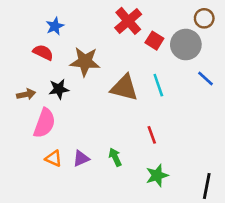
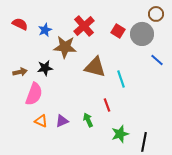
red cross: (128, 21) -> (84, 26), moved
blue star: (55, 26) -> (45, 30), moved
red semicircle: (43, 52) -> (20, 24), moved
cyan line: (158, 85) -> (121, 79), moved
red line: (152, 135) -> (107, 105), moved
black line: (207, 186) -> (144, 142), moved

